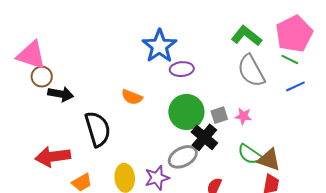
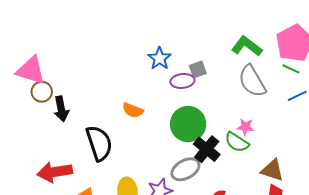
blue star: (159, 46) -> (159, 58), size x0.7
black arrow: (61, 94) -> (61, 109), turned 70
gray square: (219, 115) -> (198, 69), moved
green semicircle: (250, 154) -> (237, 142), moved

